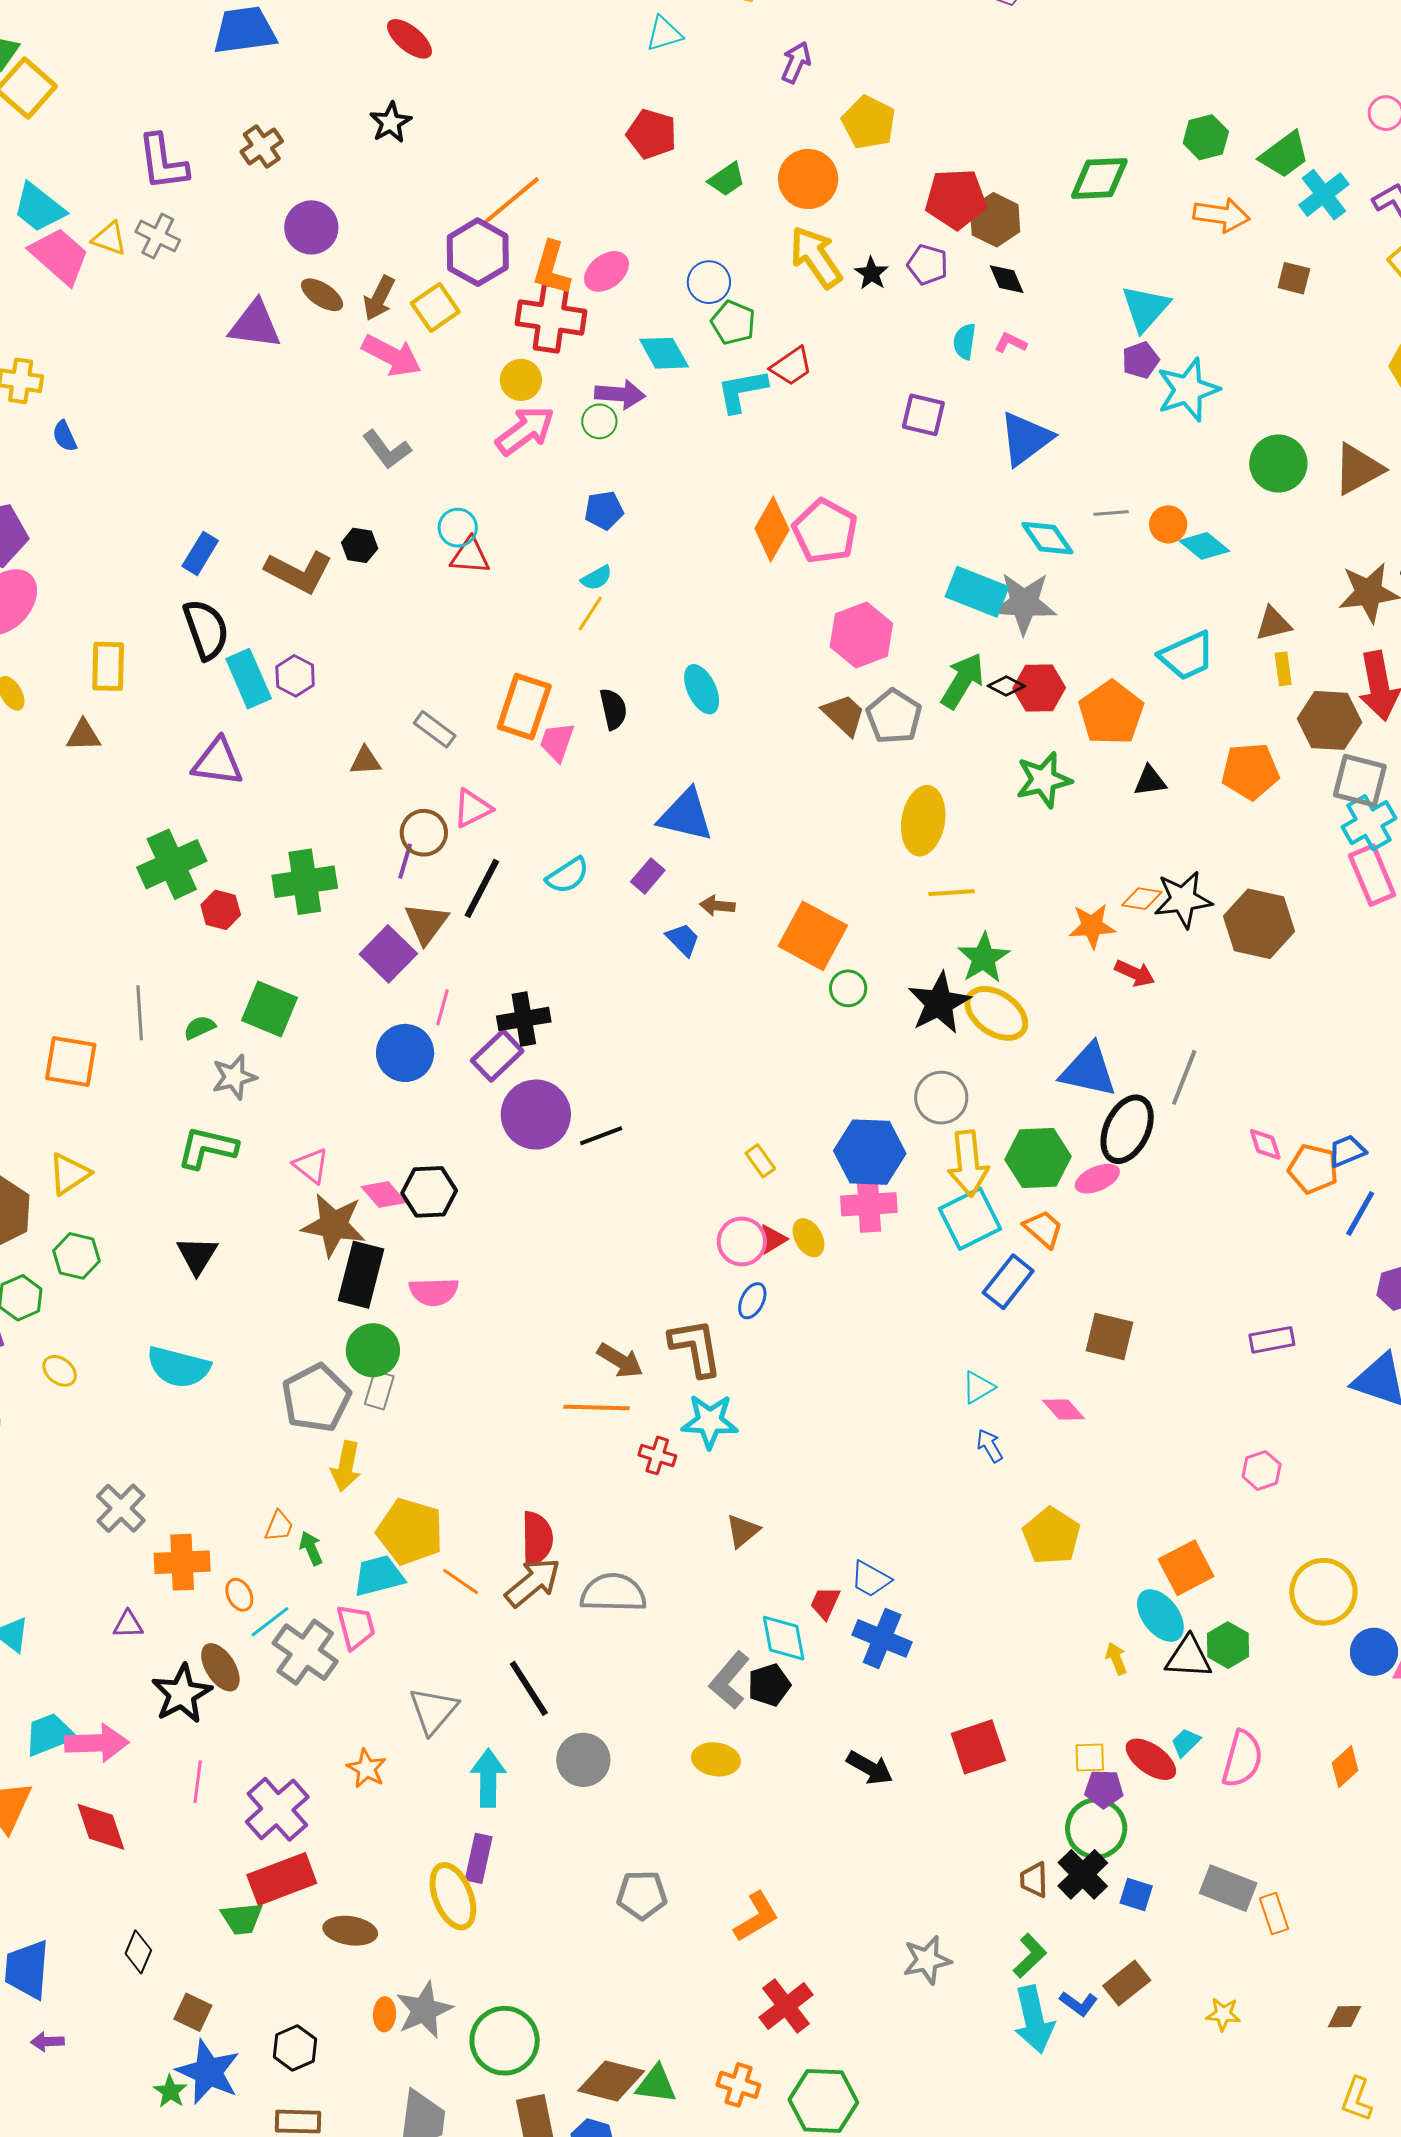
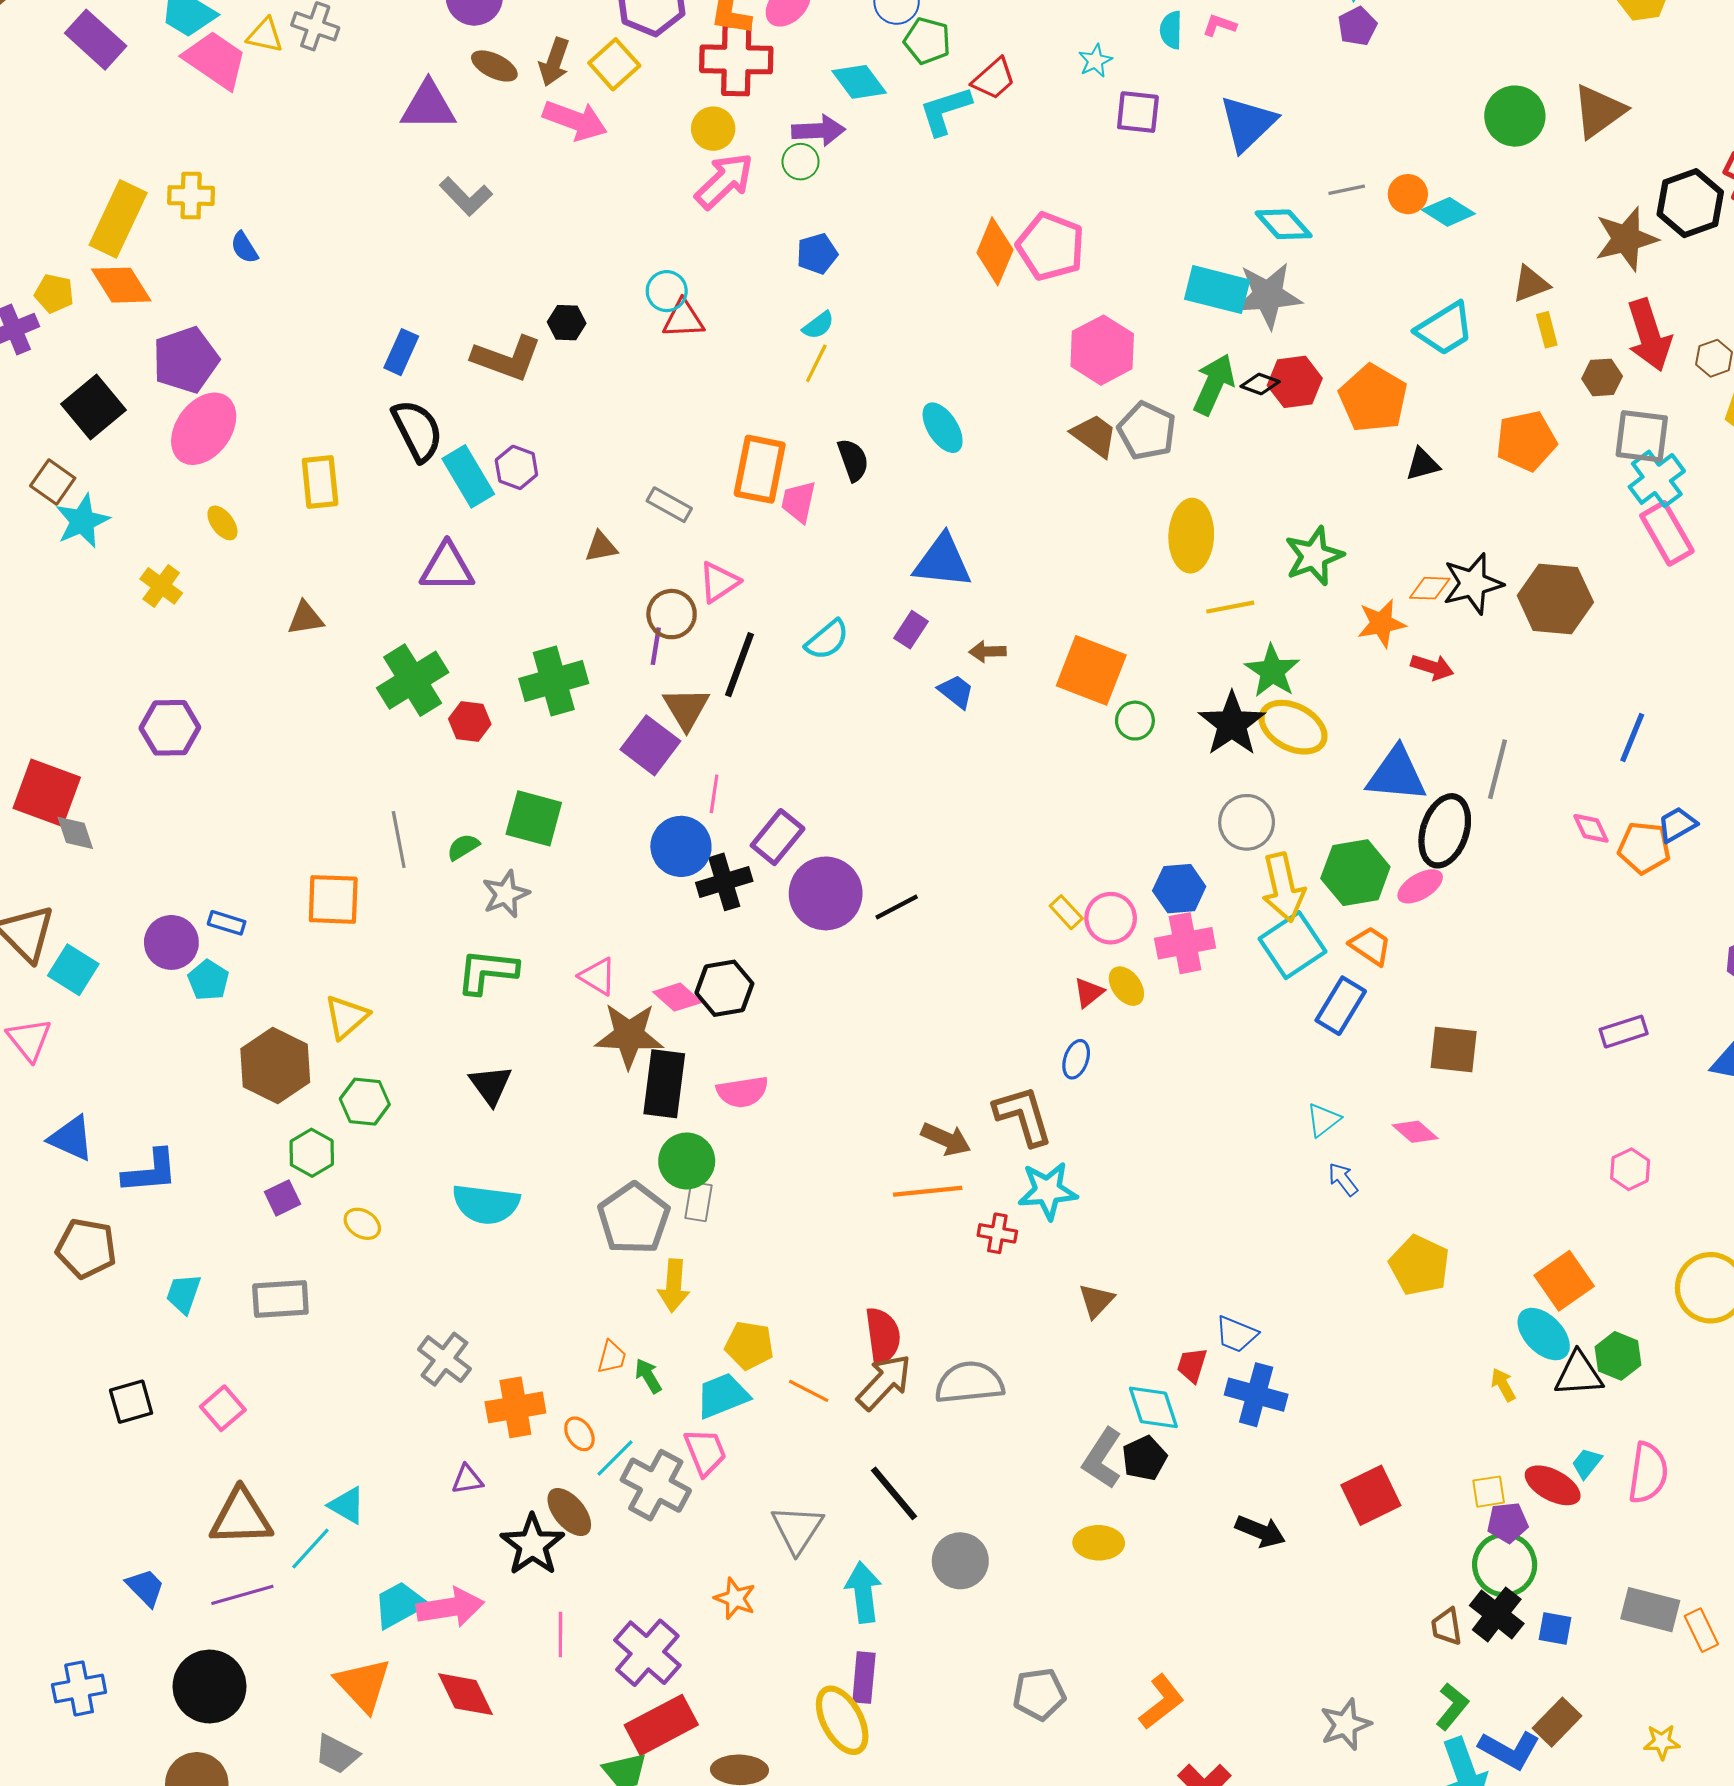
cyan star: (1188, 390) -> (1095, 61), moved, size x0.5
gray L-shape: (387, 450) -> (466, 196), moved
brown hexagon: (1329, 720) -> (1602, 377), size x0.6
brown triangle: (84, 735) -> (305, 618), moved
green star: (1044, 780) -> (1314, 556), moved
black cross: (524, 1019) -> (724, 882), moved
blue hexagon: (870, 1152) -> (1179, 889), size x0.7
blue line: (1360, 1214) -> (1632, 738), moved
pink circle: (742, 1241) -> (1111, 918), moved
yellow pentagon: (410, 1532) -> (749, 1345), size x0.7
blue L-shape: (1079, 2004) -> (1509, 1750), size x1.5

